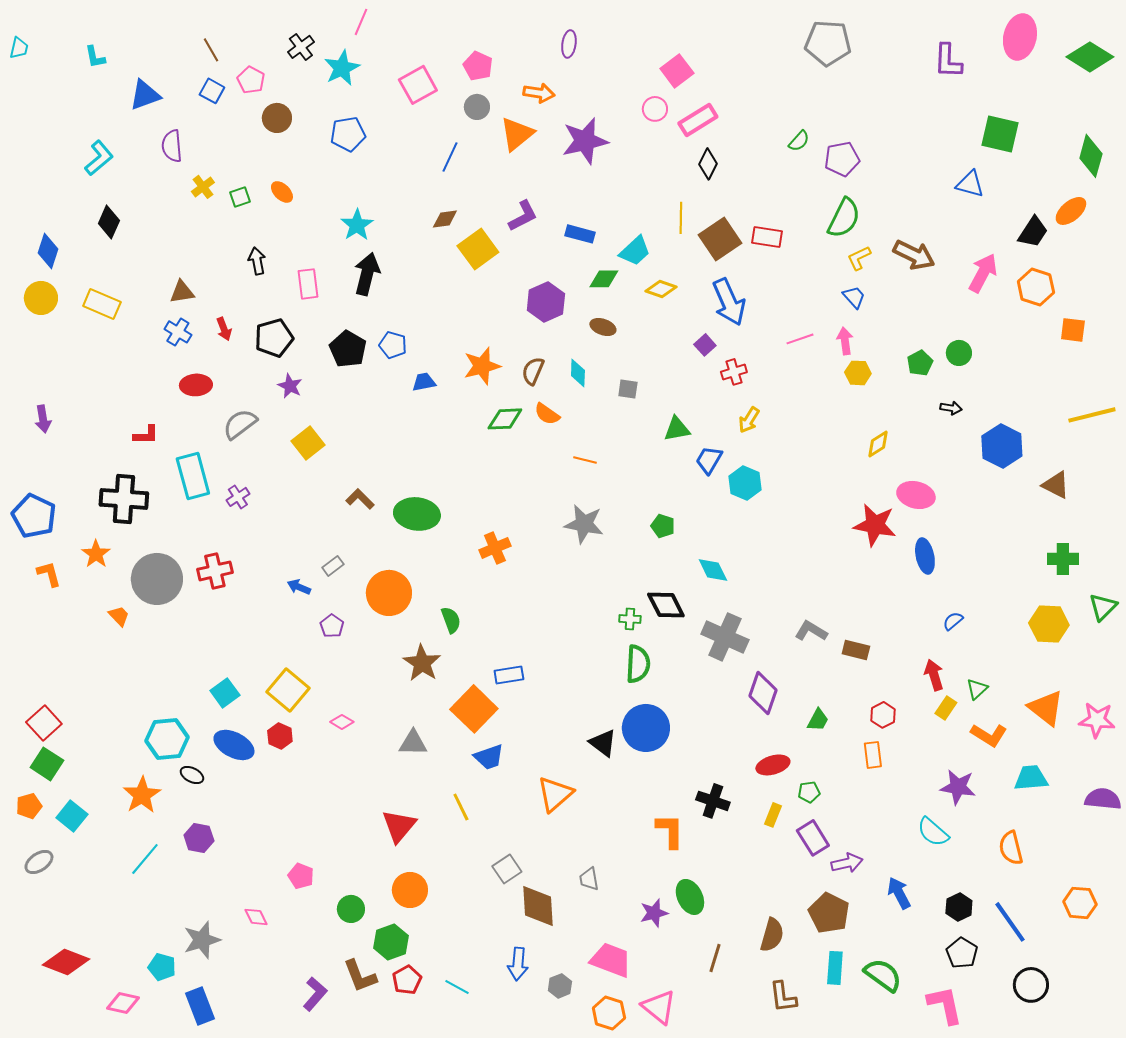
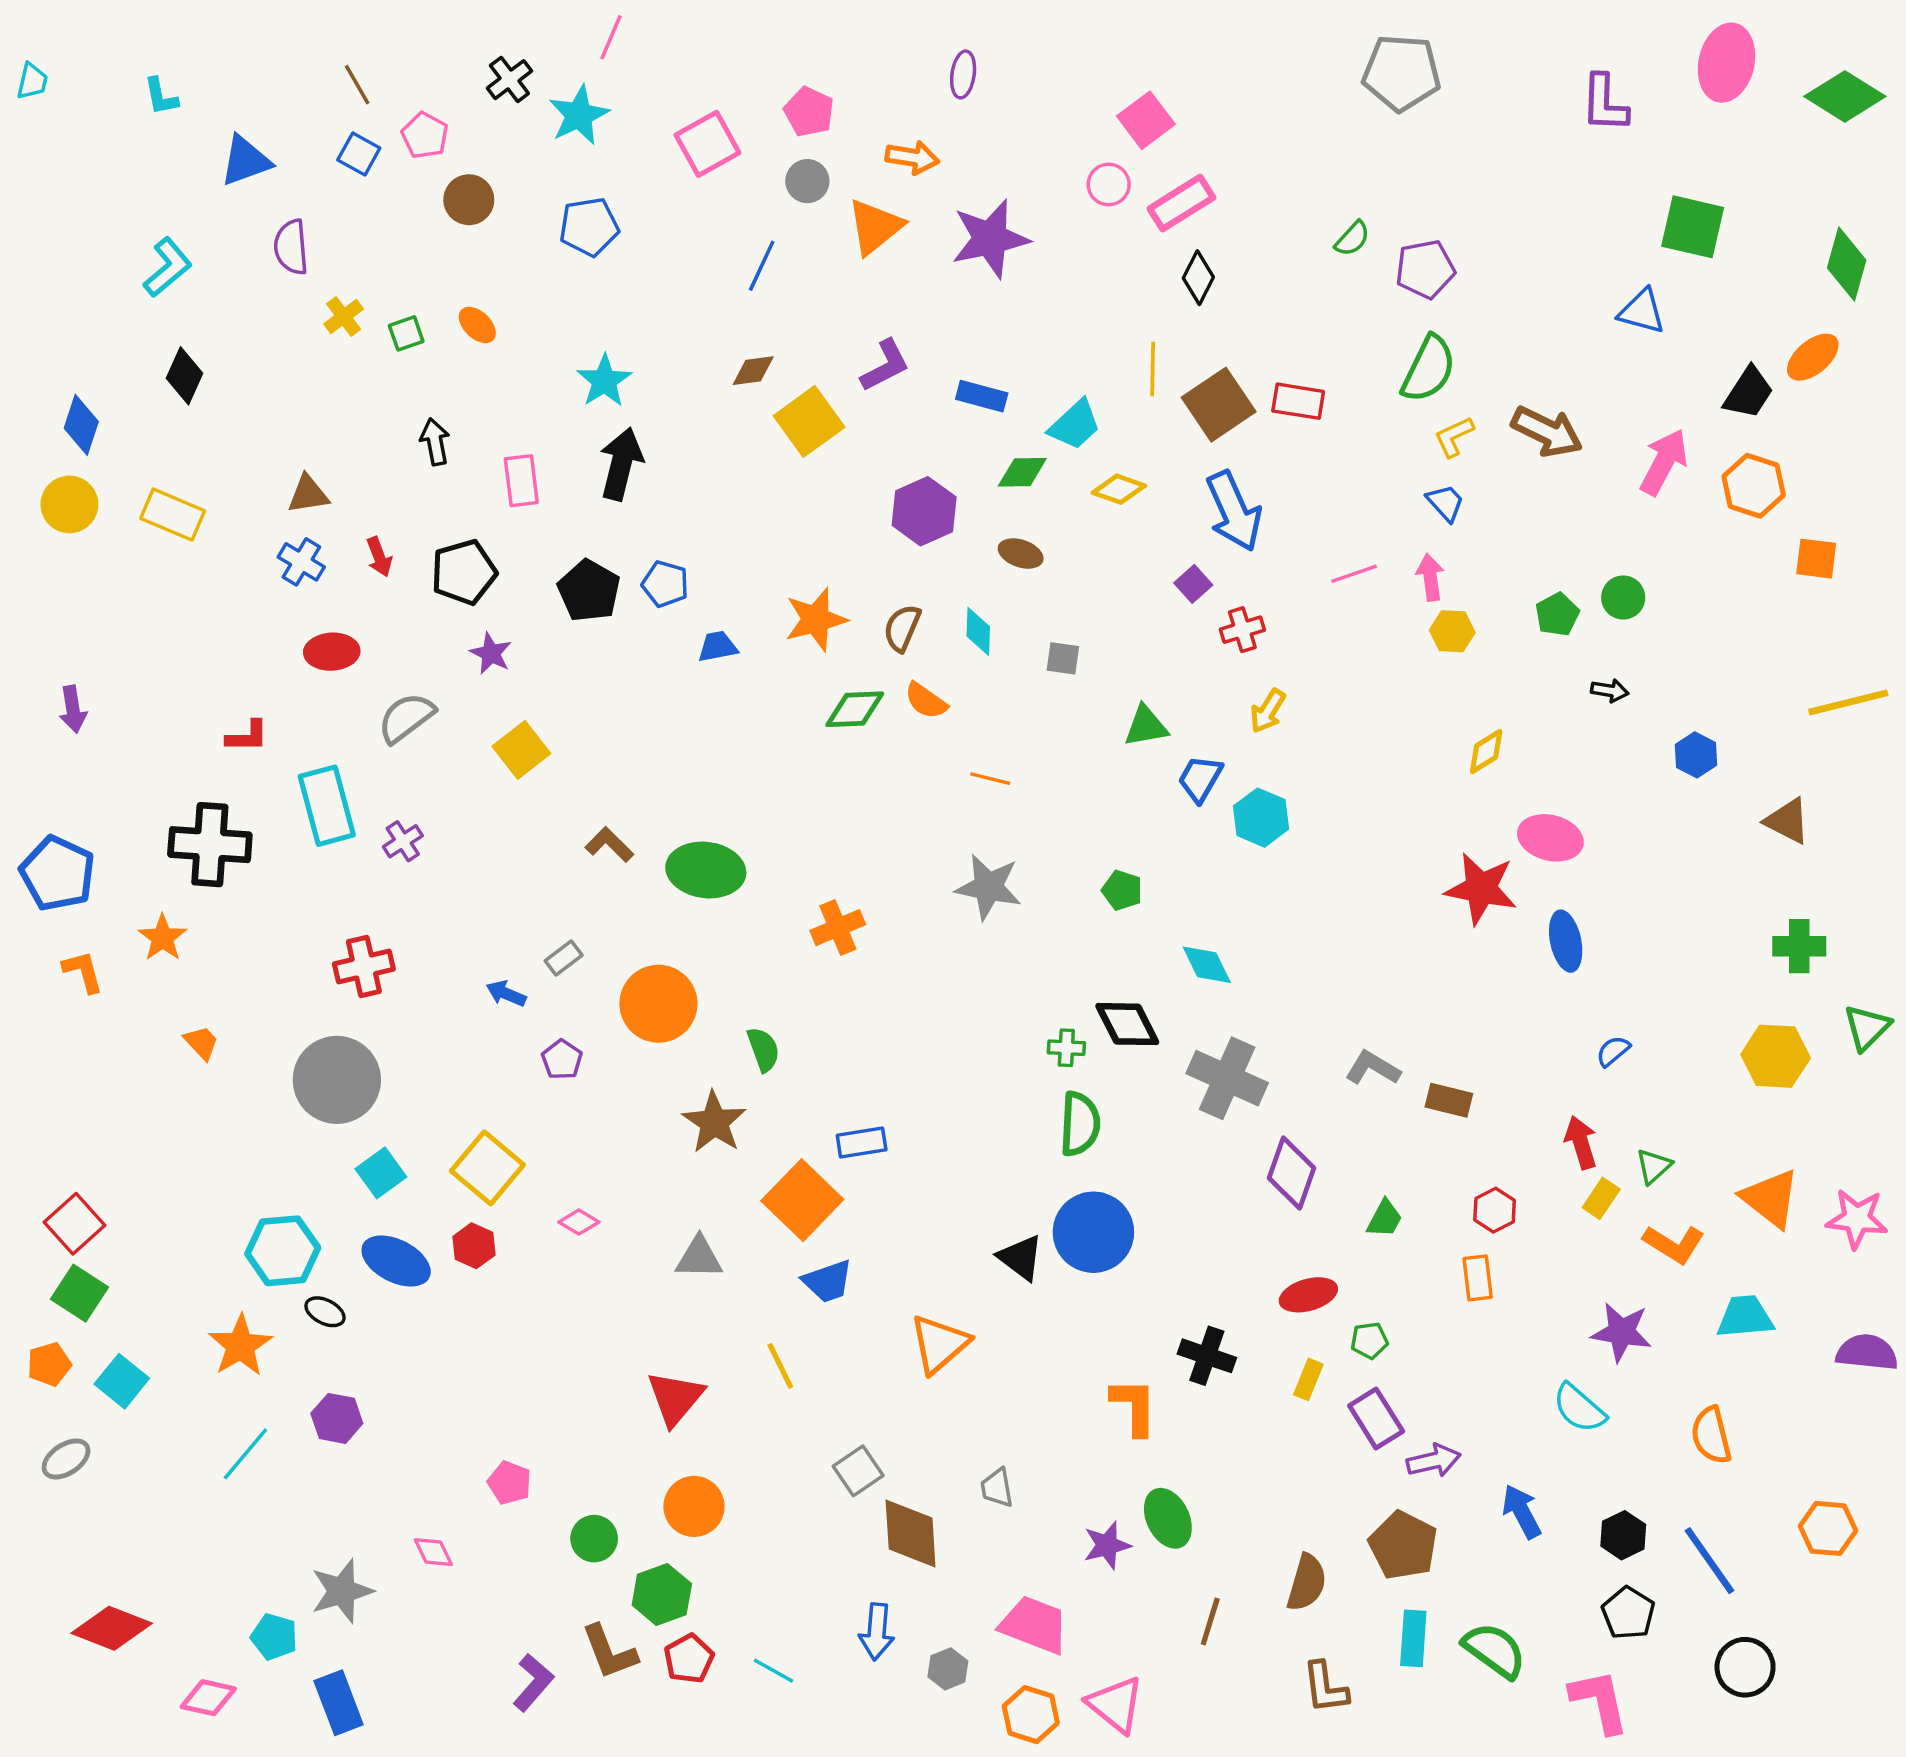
blue hexagon: (1002, 446) -> (1696, 755), size x0.6
gray circle: (157, 579) -> (337, 1080), moved

